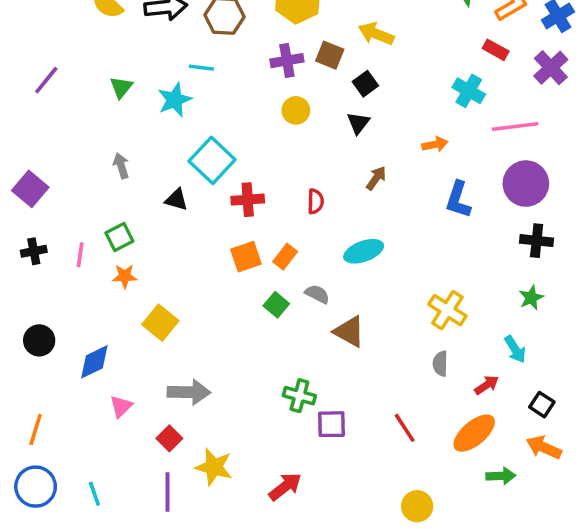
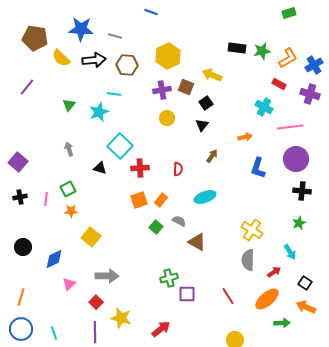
purple cross: (551, 68) -> (310, 94), turned -30
purple line: (46, 80) -> (27, 87), moved
gray semicircle: (440, 364) -> (248, 260), size x1.5
green cross: (299, 396) -> (169, 278), turned -30

